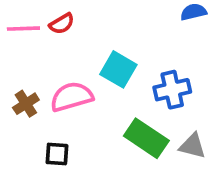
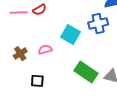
blue cross: (172, 90) -> (98, 23), moved
pink semicircle: (72, 97) -> (45, 50), size x0.6

